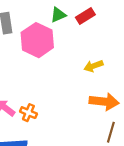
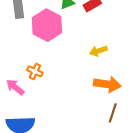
orange cross: (28, 113) -> (35, 71), moved

